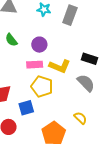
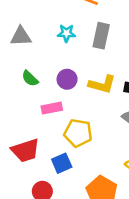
pink rectangle: (35, 65) -> (52, 108), moved
yellow L-shape: (60, 66) -> (102, 84), moved

